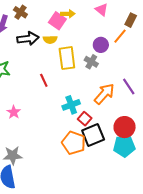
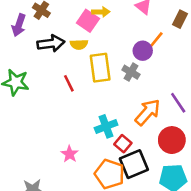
orange line: (120, 36) -> (156, 41), moved
red line: (44, 80) -> (69, 83), moved
pink star: (14, 112) -> (70, 154), moved
red circle: (125, 127) -> (172, 140), moved

